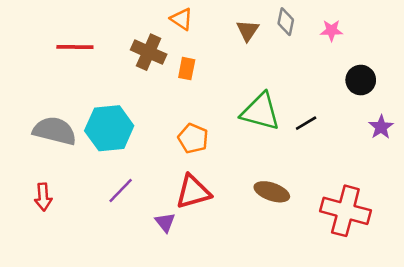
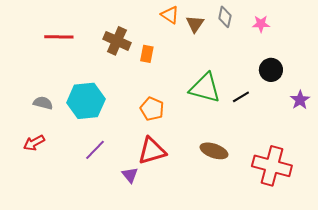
orange triangle: (182, 19) -> (170, 15), moved
black circle: (361, 80) -> (271, 70), moved
gray semicircle: (55, 131) -> (43, 103), size x0.6
red arrow: (43, 197) -> (34, 143), moved, turned 65

